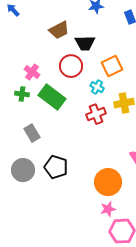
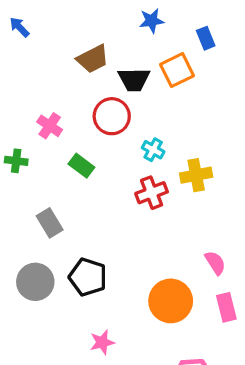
orange square: (112, 66) -> (177, 70), moved
green cross: (22, 94) -> (16, 161), moved
green rectangle: (52, 97) -> (81, 166), size x0.6
pink star: (108, 209) -> (102, 342), moved

